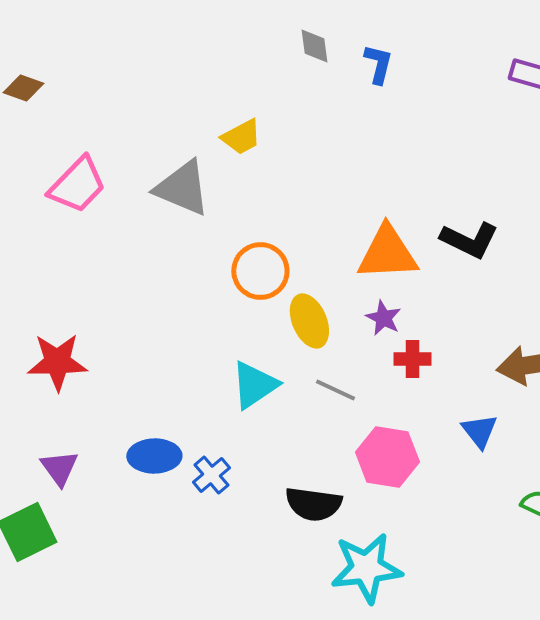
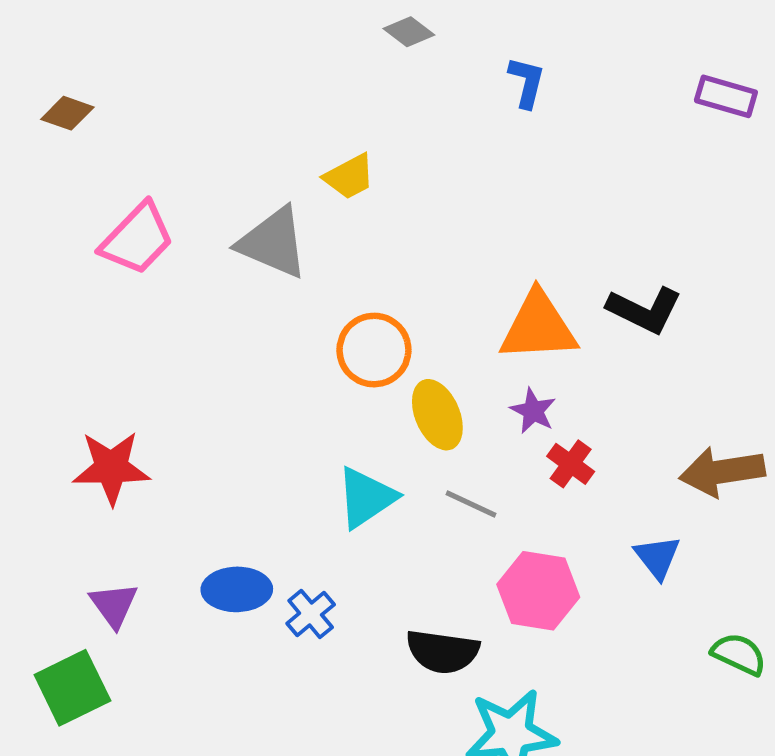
gray diamond: (314, 46) -> (409, 32), moved, turned -45
red cross: (412, 359) -> (571, 464), turned 36

